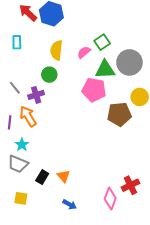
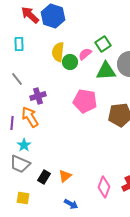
green circle: (49, 75) -> (70, 62), moved
gray line: (15, 88) -> (17, 79), moved
pink pentagon: (94, 90) -> (85, 101), moved
orange triangle: (64, 176) -> (65, 176), turned 32
pink diamond: (110, 198) -> (104, 187), moved

